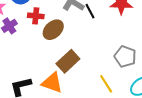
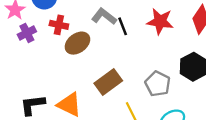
brown rectangle: (68, 61) -> (108, 82), moved

